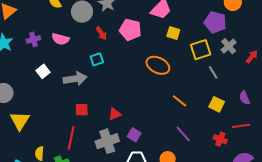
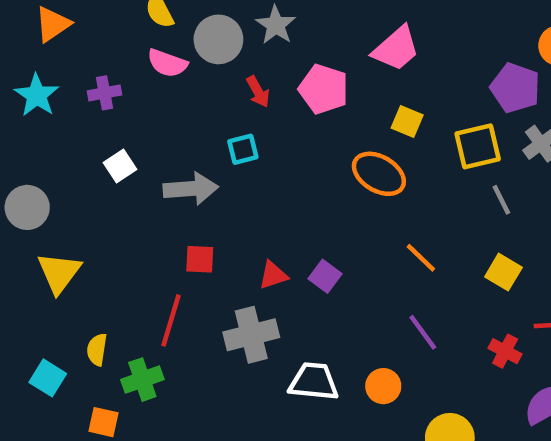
yellow square: (173, 33) -> (407, 122), moved
pink semicircle: (60, 39) -> (167, 63), moved
purple square: (134, 135) -> (325, 276), moved

